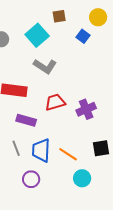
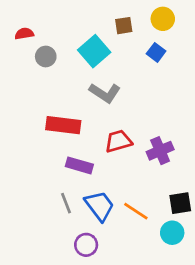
yellow circle: (98, 17) -> (163, 19), moved
blue trapezoid: (41, 150) -> (100, 206), turned 140
cyan circle: (82, 178) -> (172, 233), moved

